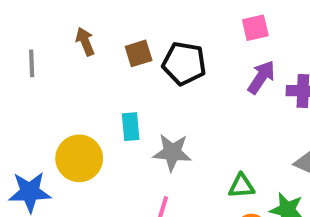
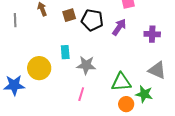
purple arrow: (261, 77) -> (119, 27), moved
green triangle: (241, 186) -> (121, 82), size x1.5

